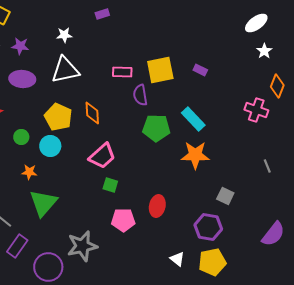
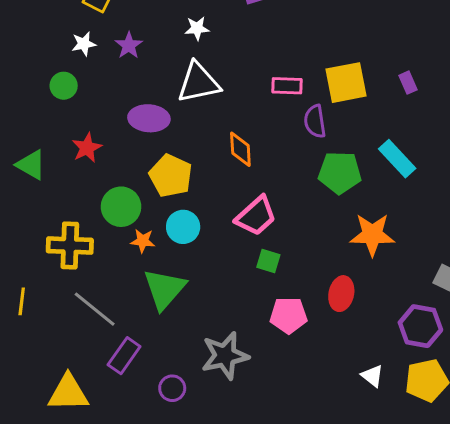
purple star: (20, 46) -> (129, 45), turned 30
purple rectangle: (200, 70) -> (408, 83), turned 40
purple ellipse: (22, 79) -> (149, 118), moved
yellow pentagon: (58, 117) -> (171, 176), moved
green circle: (21, 137) -> (121, 207), moved, size x1.6
cyan circle: (50, 146) -> (183, 227), moved
orange star: (195, 155) -> (372, 235), moved
purple circle: (48, 267) -> (172, 388), size x0.6

